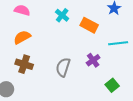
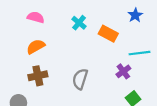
purple cross: (93, 60) -> (123, 71), moved
brown cross: (24, 64) -> (38, 76), turned -30

